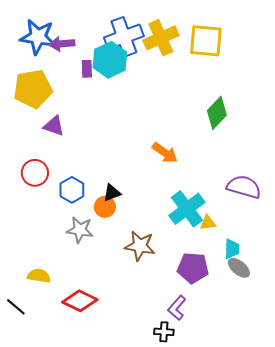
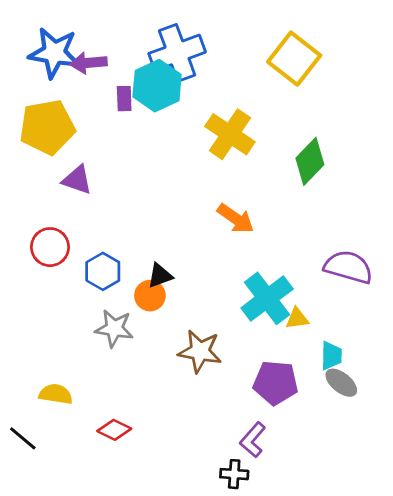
yellow cross: (161, 38) -> (230, 134), moved, turned -32
yellow square: (206, 41) -> (294, 59), turned 33
red diamond: (80, 301) -> (114, 430), size x0.7

